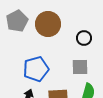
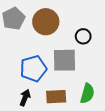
gray square: (80, 67) -> (64, 60), moved, size x1.4

